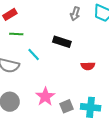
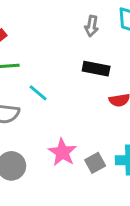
black rectangle: (62, 42) -> (96, 69), moved

